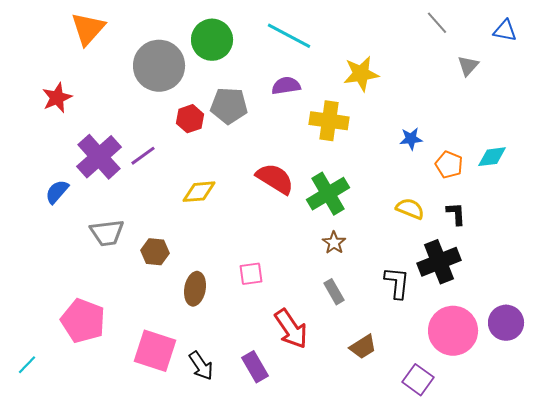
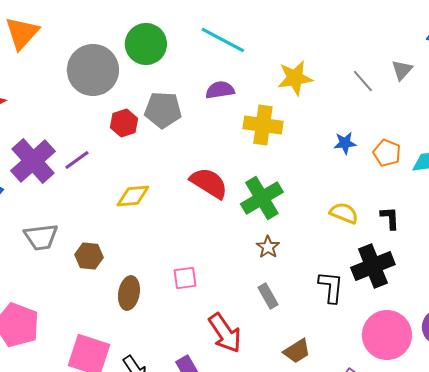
gray line: (437, 23) -> (363, 81), moved
orange pentagon: (449, 165) -> (387, 153), moved

